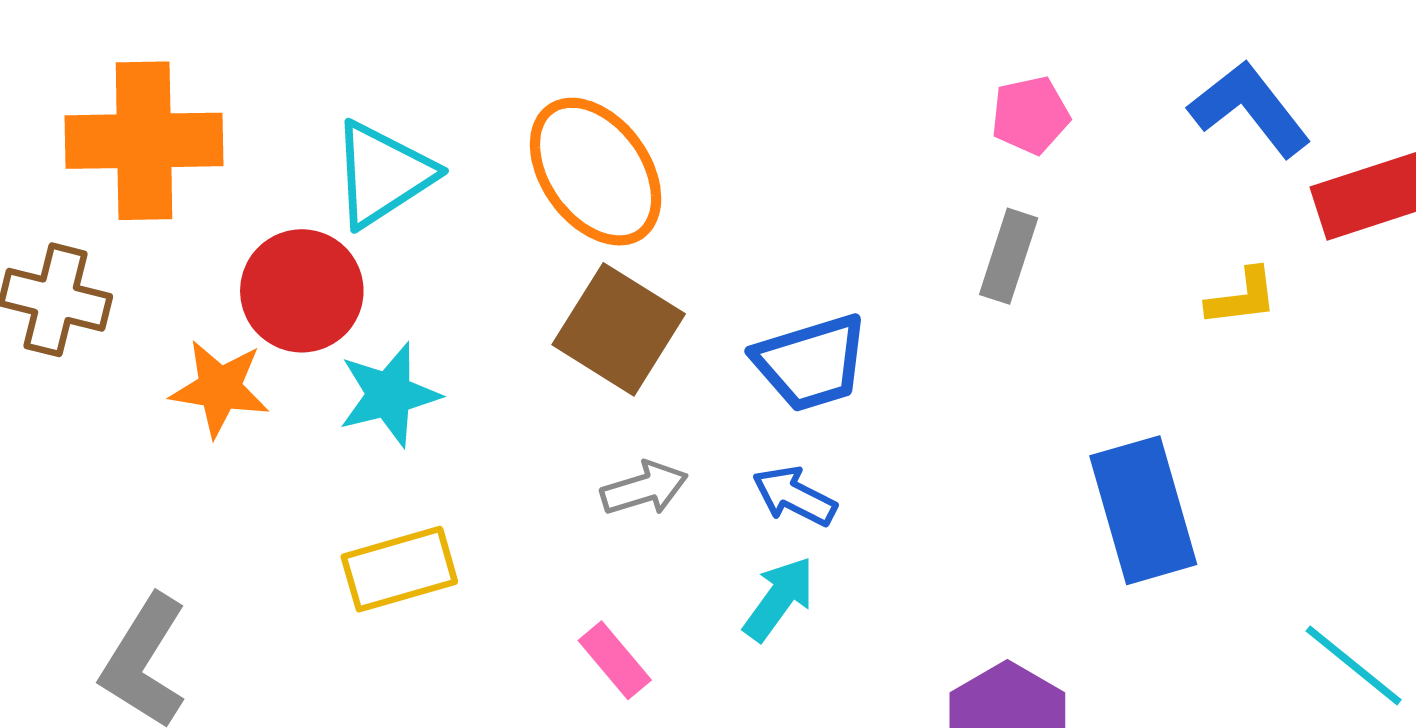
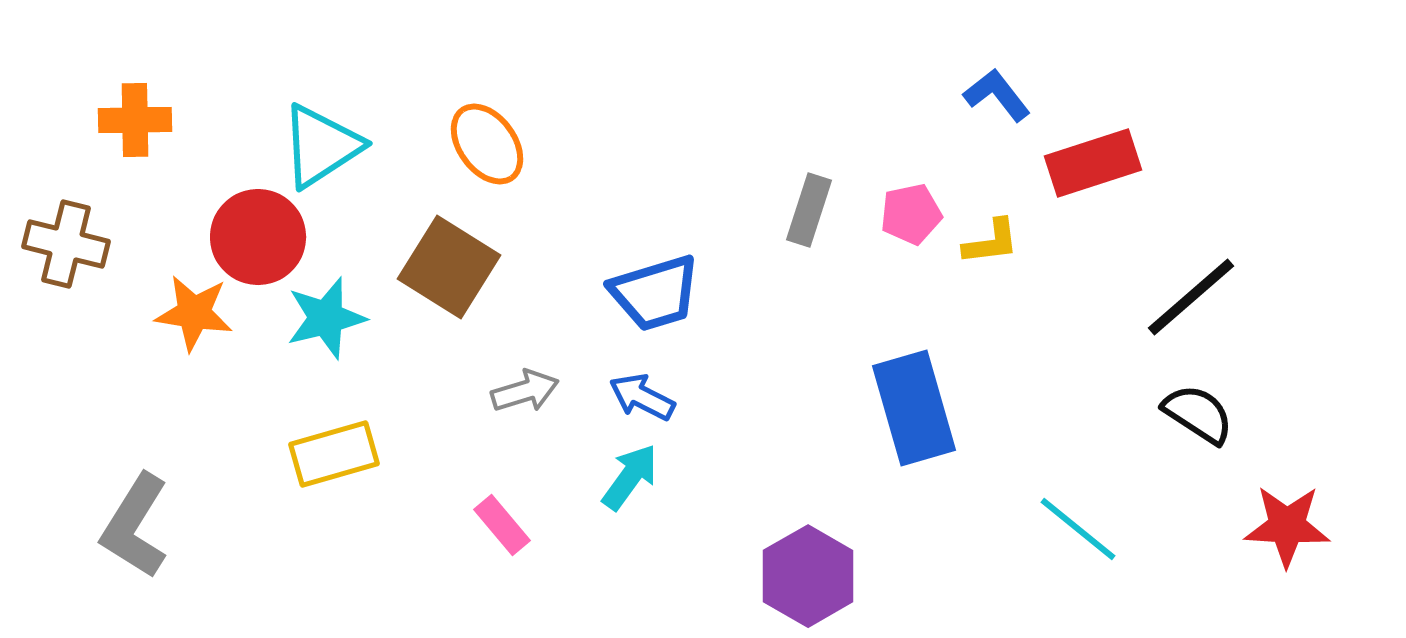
blue L-shape: (1250, 109) -> (997, 95), size x0.7
pink pentagon: (1030, 115) -> (911, 214), moved
orange cross: (144, 141) -> (135, 120), size x0.6
orange ellipse: (596, 172) -> (487, 144), size x0.7
brown square: (619, 329) -> (449, 267), moved

